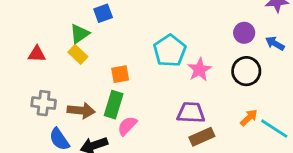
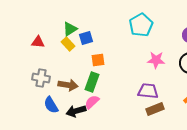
blue square: (103, 13) -> (86, 38), moved
cyan pentagon: (170, 51) -> (141, 25), moved
pink star: (200, 70) -> (156, 60), turned 30
pink semicircle: (127, 126) -> (92, 102), moved

